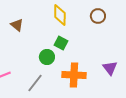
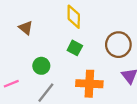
brown circle: (98, 16) -> (118, 45), moved, size x1.5
green circle: (47, 57) -> (41, 66), moved

